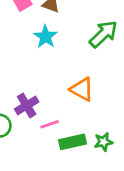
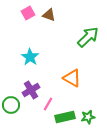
cyan star: (45, 37) -> (30, 57), moved
pink line: (50, 124) -> (48, 104), turned -40

